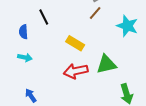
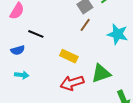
black line: (44, 17) -> (36, 34), turned -35
blue semicircle: (23, 32) -> (18, 50), turned -96

